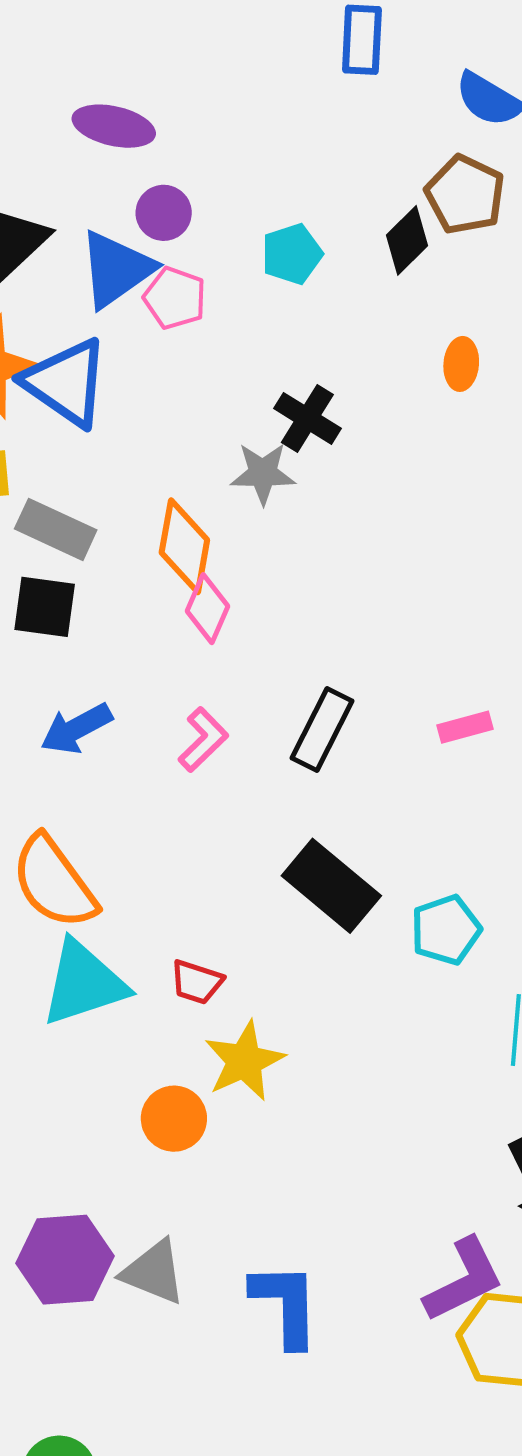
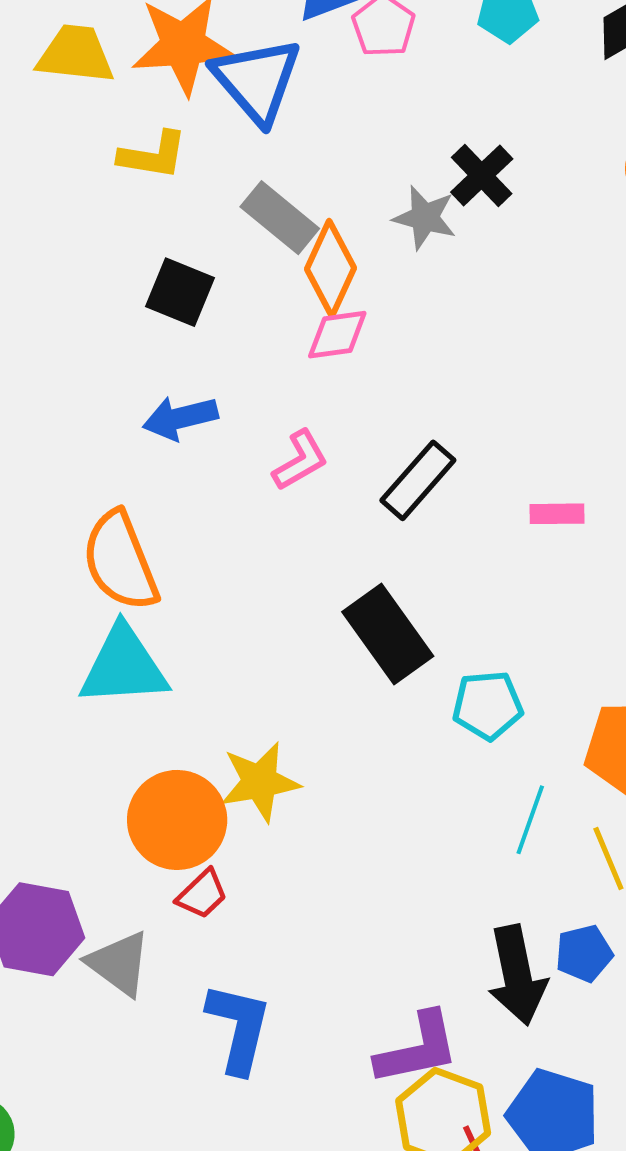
gray rectangle: (56, 529) -> (280, 218), moved
pink diamond: (208, 609) -> (337, 335), turned 44
red trapezoid: (197, 982) -> (202, 894), moved, turned -76
orange circle: (174, 1119) -> (177, 820), size x1.5

